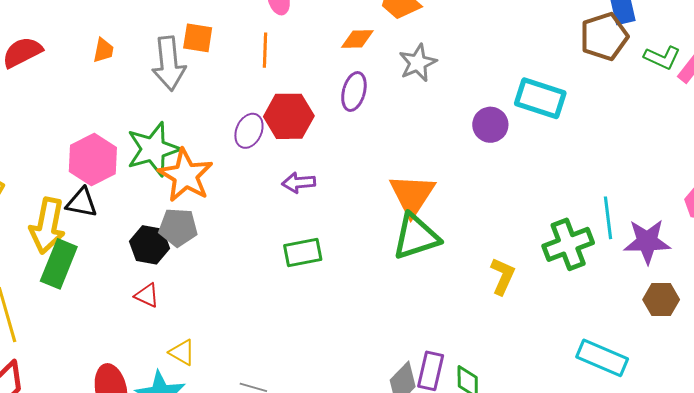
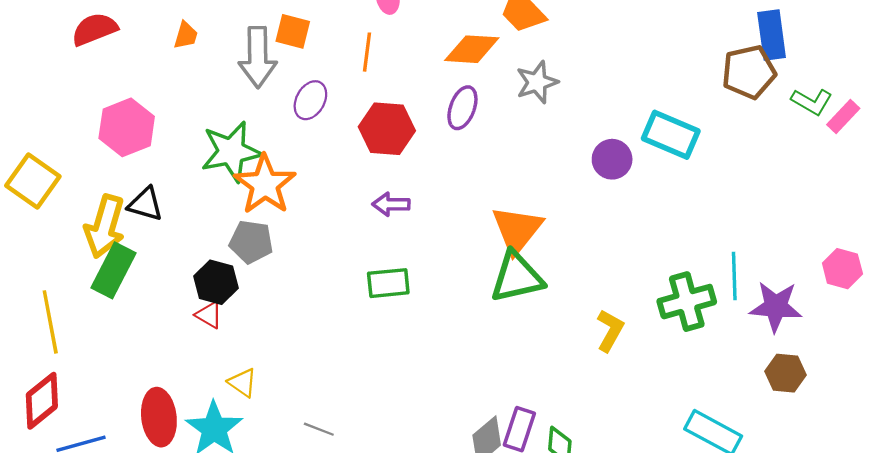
orange diamond: (357, 39) -> (472, 49), size x1.4
purple ellipse: (249, 131) -> (310, 100), moved
pink hexagon: (93, 160) -> (127, 127), moved
black hexagon: (150, 245) -> (216, 282), moved

